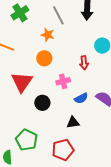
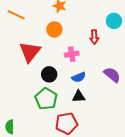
blue semicircle: (81, 98) -> (79, 77), moved
green pentagon: (27, 140) -> (46, 99), moved

